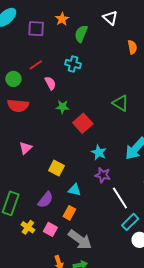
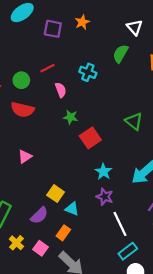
green semicircle: (81, 34) -> (121, 54), moved
yellow square: (56, 168) -> (56, 194), moved

